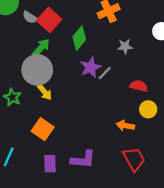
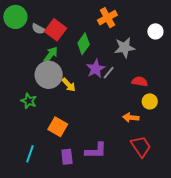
gray star: (125, 46) -> (125, 48), size x1.5
yellow arrow: (44, 92) -> (69, 85), moved

